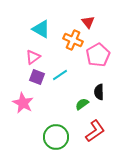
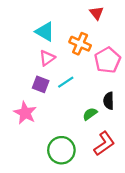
red triangle: (88, 22) -> (97, 13), moved
pink triangle: (33, 57) -> (47, 58), moved

